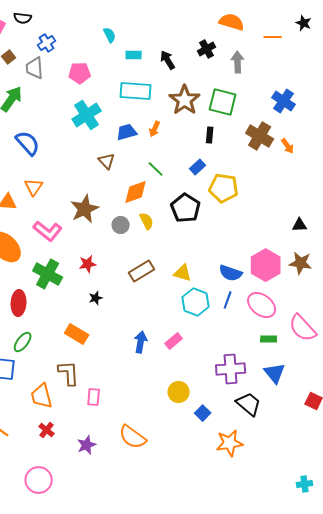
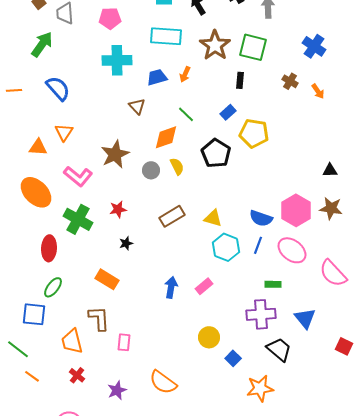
cyan cross: (87, 115) -> (117, 60), turned 32
brown cross: (260, 136) -> (290, 81), size x0.6
green rectangle: (269, 339) -> (273, 284), moved

